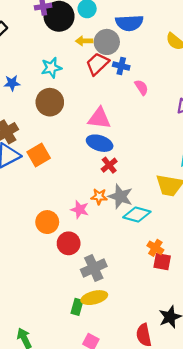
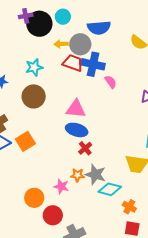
red trapezoid: (97, 64) -> (73, 63), turned 65
blue cross: (121, 66) -> (93, 64), size x1.6
orange cross: (155, 248) -> (129, 207), moved

